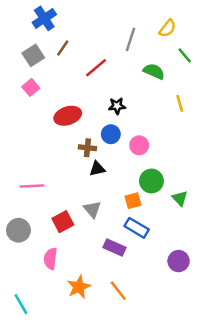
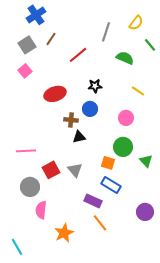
yellow line: (180, 103) -> (138, 91), moved, turned -40
pink circle: (139, 145) -> (126, 118), moved
orange square: (133, 201) -> (108, 163), turned 32
red square: (63, 222) -> (51, 170), moved
gray circle: (18, 230) -> (30, 187), moved
orange line: (118, 291) -> (100, 223), moved

